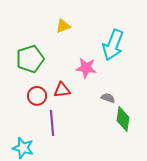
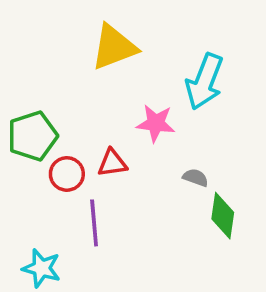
yellow triangle: (63, 26) -> (114, 47), size x1.8
green pentagon: (30, 59) -> (32, 136), moved

